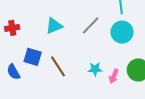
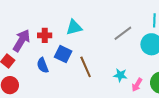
cyan triangle: (54, 26) -> (74, 27), moved
red cross: (12, 28) -> (45, 35), moved

